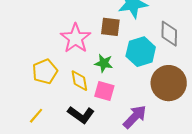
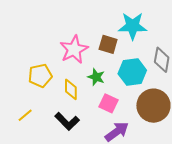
pink square: (104, 91) -> (109, 103), moved

